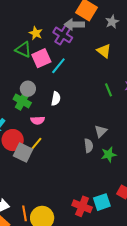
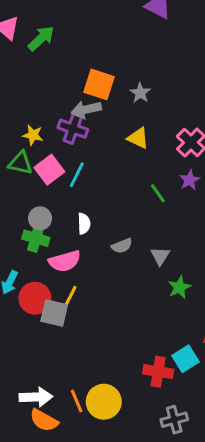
pink semicircle: (38, 120) -> (65, 261), size x1.5
gray semicircle: (89, 146) -> (122, 246), moved, turned 88

